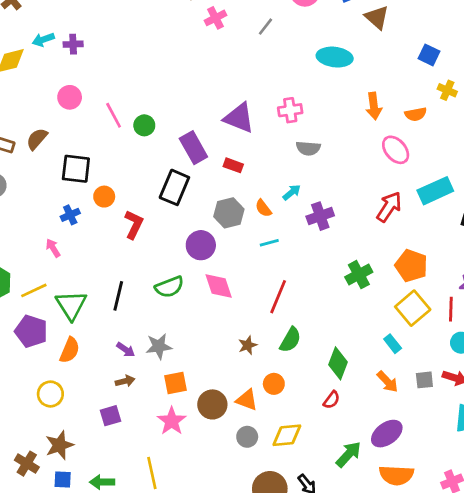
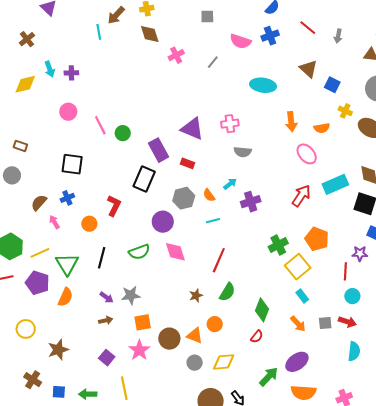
brown triangle: (377, 17) -> (308, 69), moved
cyan arrow: (43, 40) -> (50, 69), turned -91
brown semicircle: (37, 139) -> (39, 203), moved
orange circle: (104, 197) -> (89, 224), moved
yellow square: (413, 308) -> (298, 267), moved
yellow circle: (50, 394) -> (26, 329), moved
purple square: (111, 416) -> (107, 358), moved, turned -35
brown star: (59, 445) -> (58, 350), moved

